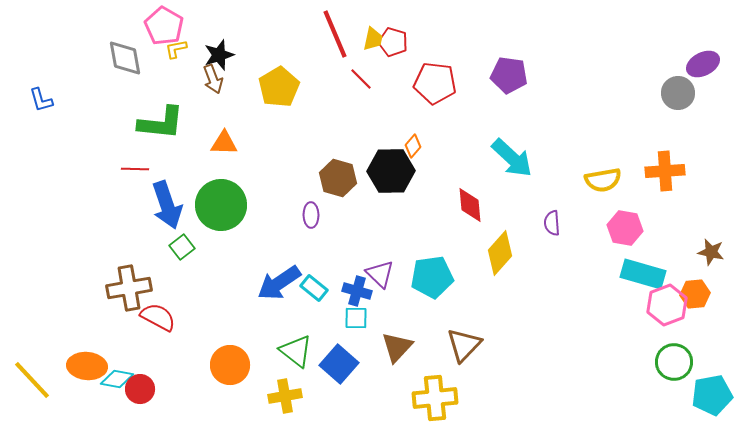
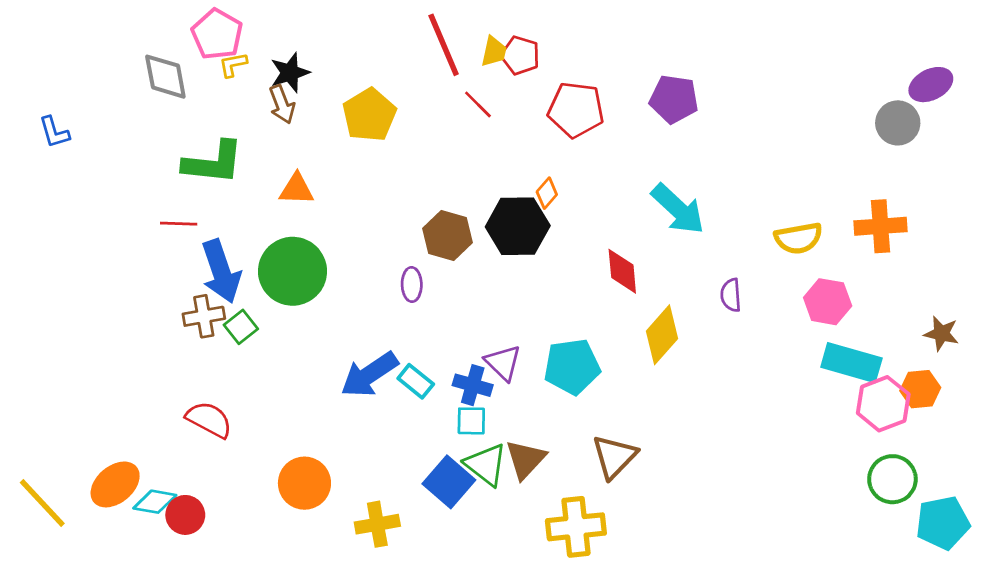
brown cross: (129, 288) -> (204, 316), moved, size x0.7
green triangle: (296, 351) -> (486, 465), moved
orange ellipse: (87, 366) -> (115, 484), turned -45

